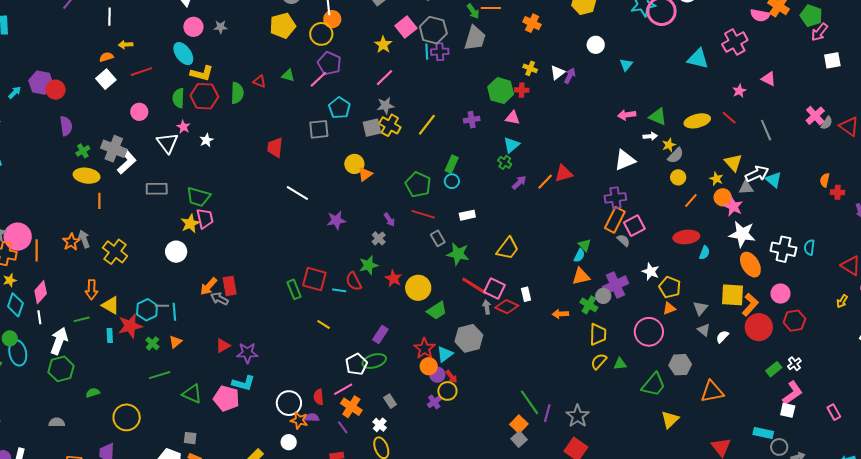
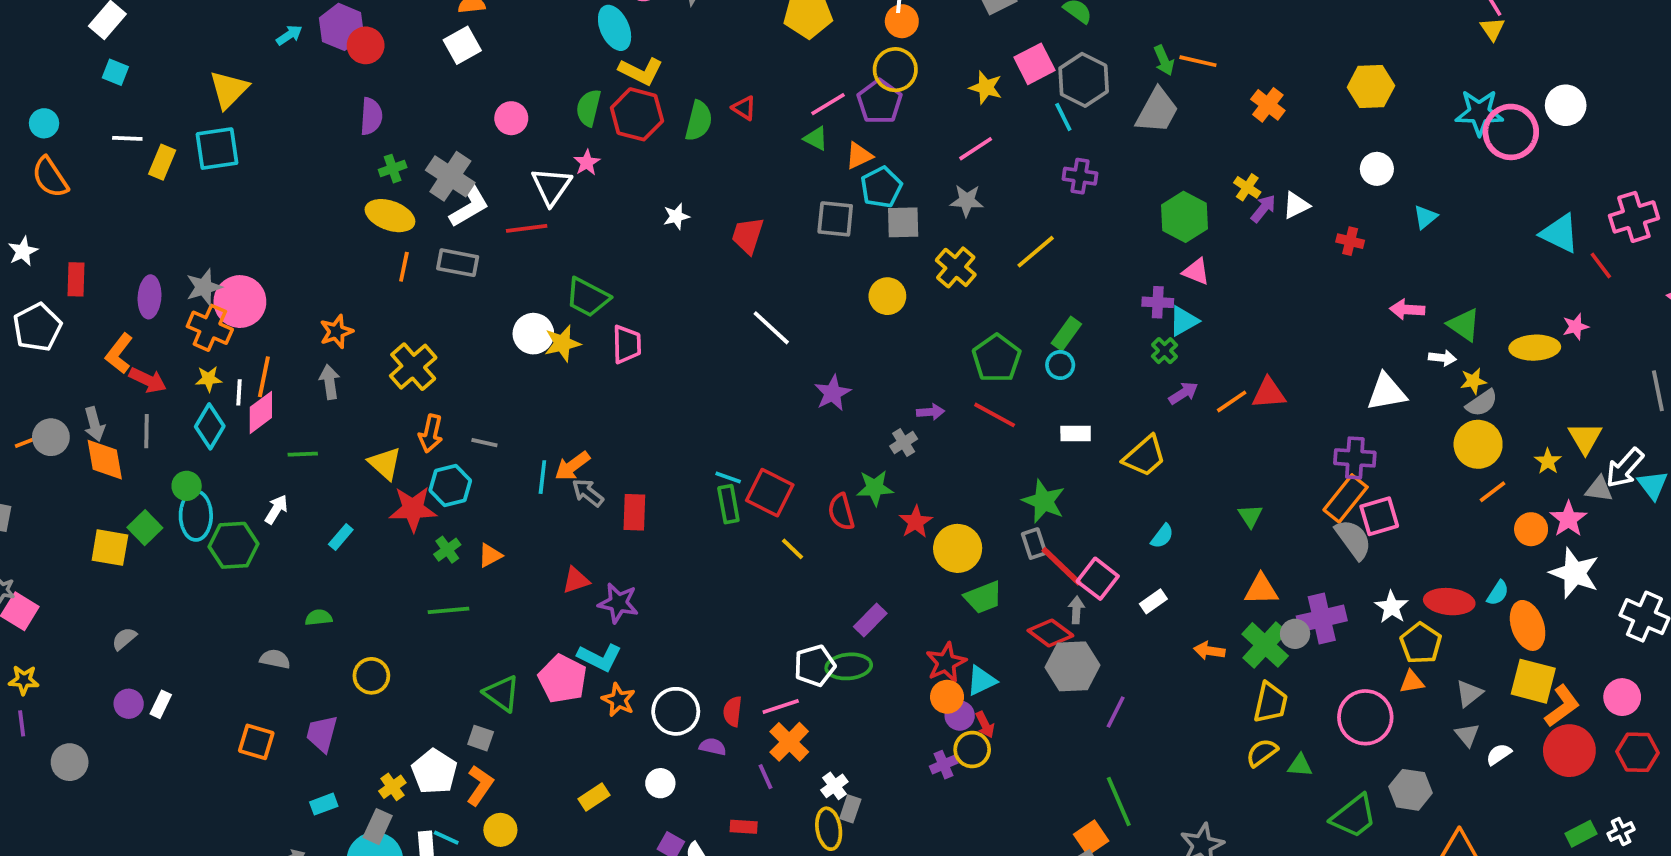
yellow circle: (321, 34) -> (895, 70), moved
yellow star: (383, 45) -> (986, 88), turned -30
cyan line: (427, 52) -> (1063, 117), turned -35
purple cross: (440, 52) -> (1080, 176), moved
red line: (141, 72) -> (527, 228), moved
green triangle: (288, 75) -> (816, 139), moved
purple arrow: (570, 76) -> (1263, 209), moved
pink line: (318, 79) -> (828, 104), moved
red cross: (522, 90) -> (1350, 241), moved
pink star: (739, 91) -> (1576, 327), moved
red line: (729, 118) -> (1601, 266), moved
purple cross: (472, 120) -> (1158, 302), moved
yellow cross: (390, 125) -> (956, 267), moved
gray square: (372, 128) -> (903, 222), moved
white star: (206, 140) -> (676, 216), moved
orange triangle: (365, 174) -> (859, 156), moved
white arrow: (757, 174) -> (1625, 468), turned 145
yellow circle: (678, 177) -> (1478, 444), size x1.6
gray rectangle: (157, 189) -> (458, 263), moved
orange circle: (723, 197) -> (1531, 529), moved
pink trapezoid: (205, 218) -> (627, 344), moved
purple star: (336, 220) -> (833, 393), turned -30
purple arrow: (389, 220) -> (931, 412), turned -72
red ellipse: (686, 237) -> (1449, 602), moved
gray rectangle: (438, 238) -> (1034, 544), moved
gray arrow: (84, 239) -> (330, 382), moved
gray semicircle: (623, 240) -> (1353, 539), size x1.6
green triangle: (585, 245) -> (1250, 516), moved
yellow trapezoid: (508, 248) -> (1145, 456), moved
orange line: (37, 250) -> (264, 377), moved
white circle: (176, 252) -> (533, 334), moved
cyan semicircle: (579, 255) -> (1162, 536), moved
orange ellipse: (750, 265) -> (1528, 625), moved
red rectangle: (230, 286) -> (634, 512), moved
orange arrow: (92, 290) -> (431, 434), moved
cyan line: (339, 290) -> (728, 478), moved
white rectangle: (526, 294) -> (1153, 601), turned 56
green cross: (589, 305) -> (1265, 645), size x1.4
gray line: (162, 306) -> (484, 443), moved
red diamond: (507, 307) -> (1050, 633), moved
cyan line: (174, 312) -> (542, 477), moved
white line: (39, 317) -> (239, 392), moved
green line: (82, 319) -> (303, 454), moved
yellow line: (324, 324) -> (793, 549), moved
cyan rectangle: (110, 335) -> (341, 537), moved, turned 32
gray hexagon: (469, 338) -> (1073, 666), moved
white arrow: (59, 341) -> (276, 509), size x0.6
green hexagon: (61, 369) -> (234, 545), moved
green triangle: (192, 394) -> (502, 693), moved
gray rectangle: (390, 401) -> (850, 809), moved, turned 40
purple line: (547, 413) -> (1116, 712), moved
yellow circle: (127, 417) -> (371, 676), size x0.7
orange star: (299, 420) -> (619, 700), moved
gray semicircle: (57, 422) -> (275, 659), moved

